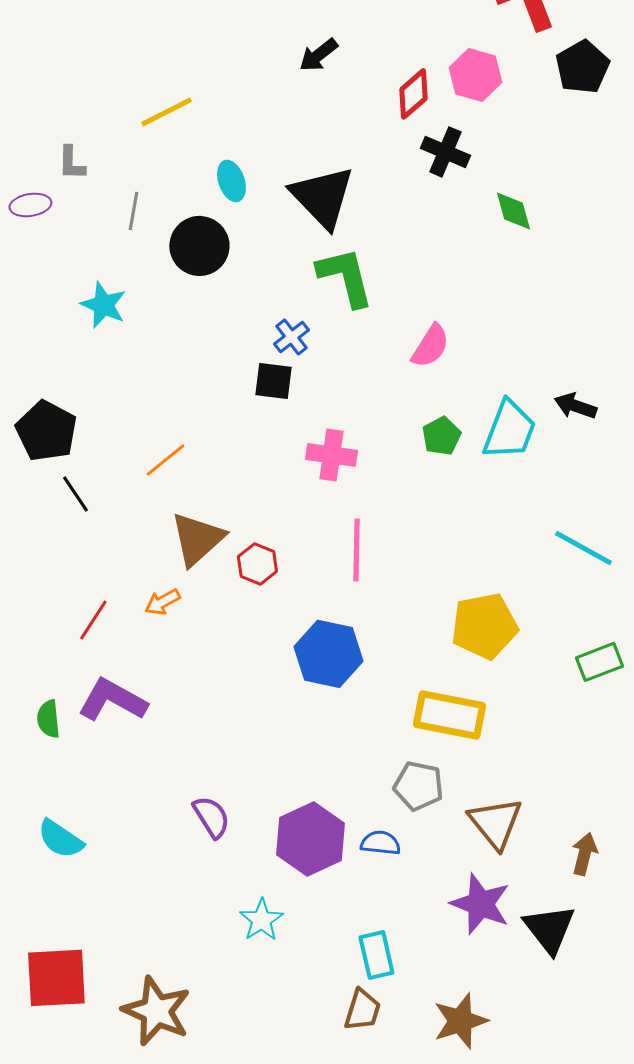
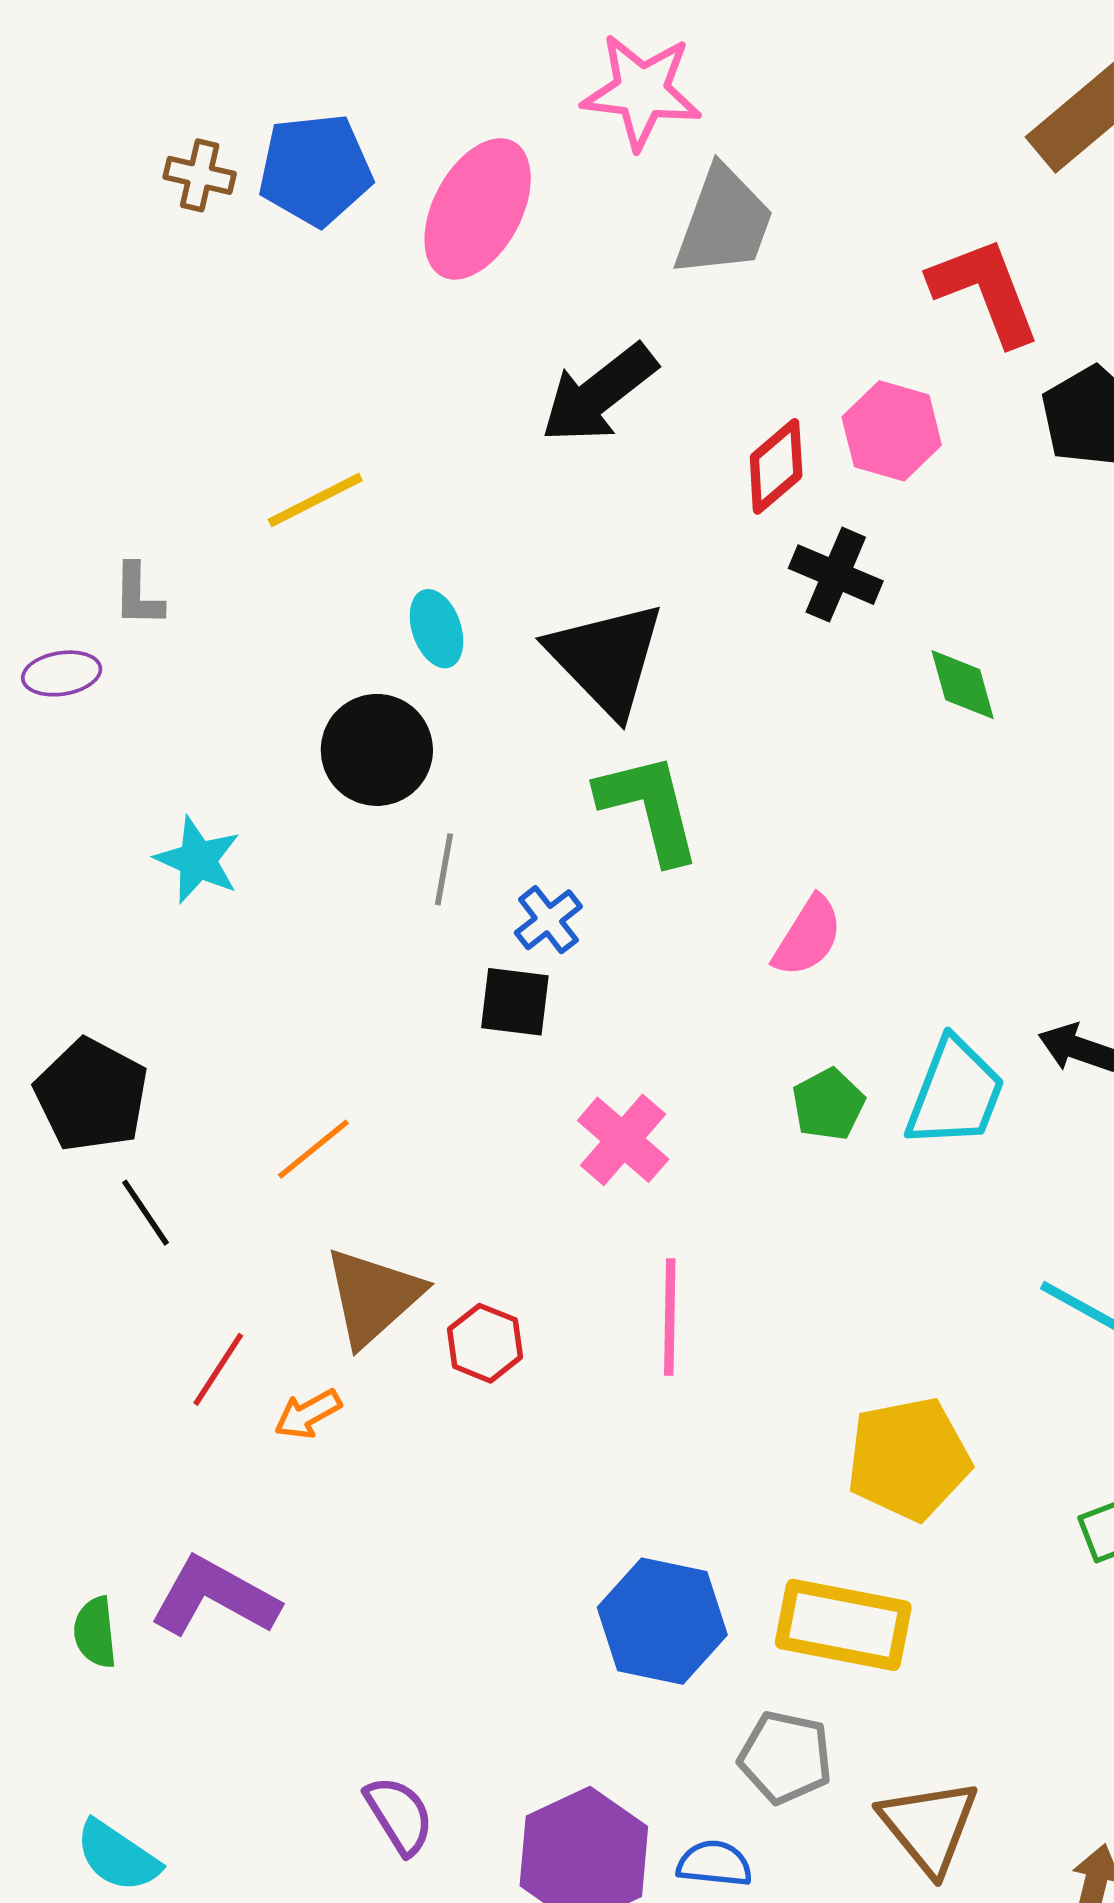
black arrow: (318, 55) -> (599, 394), size x1.6
gray line: (133, 211) -> (444, 869), moved
pink cross: (331, 455) -> (623, 1140), turned 33
red line: (93, 620) -> (218, 1369), moved
blue hexagon: (328, 654) -> (662, 1621), moved

